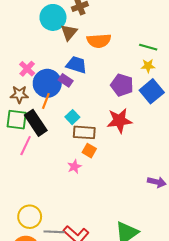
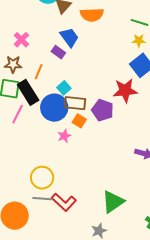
blue trapezoid: (76, 65) -> (69, 37), turned 35
blue circle: (47, 83) -> (54, 108), moved
purple pentagon: (122, 85) -> (103, 110), moved
red star: (119, 121) -> (125, 91), moved
yellow circle: (30, 217) -> (42, 178), moved

